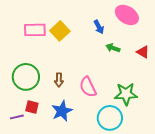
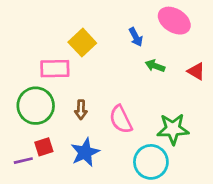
pink rectangle: (35, 30) -> (55, 69), moved
red square: (32, 107) -> (44, 147), turned -32

